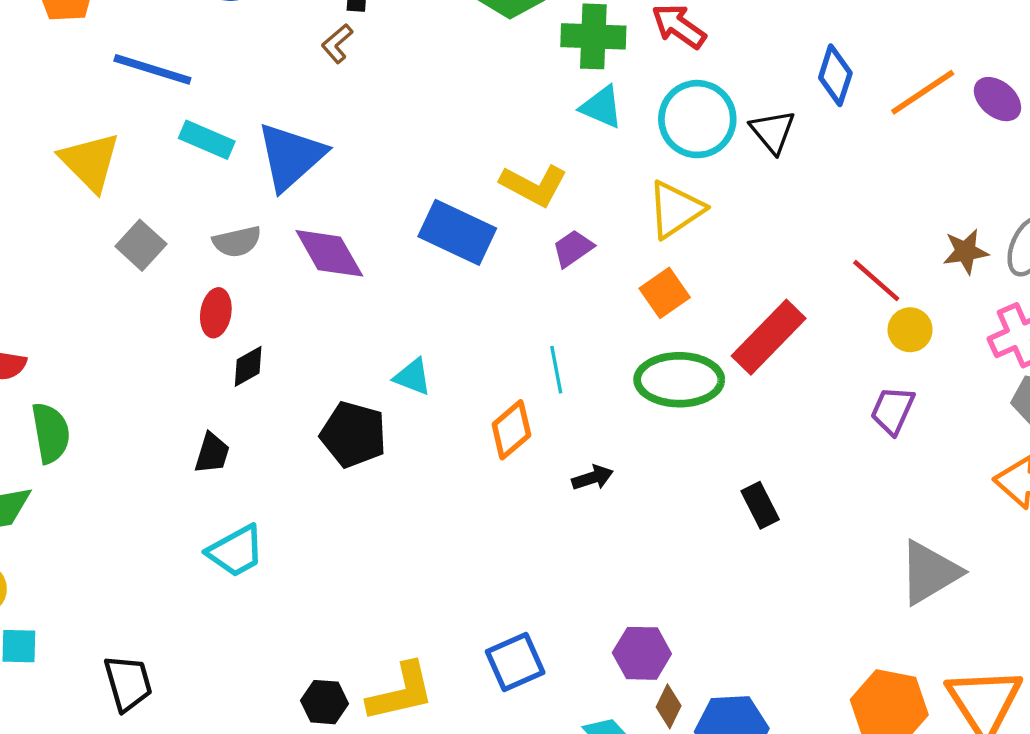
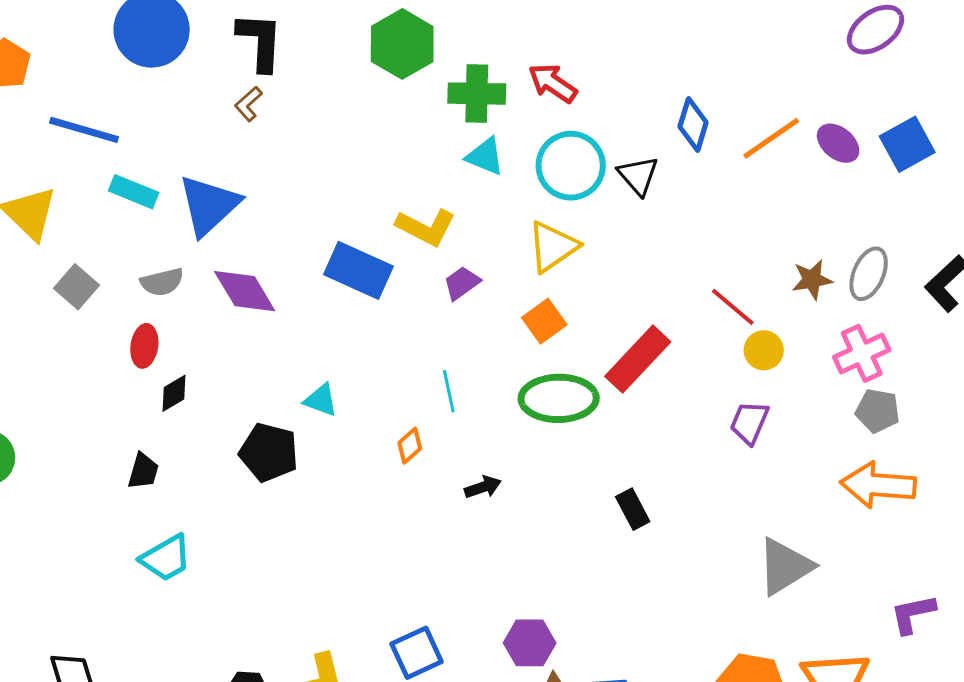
orange diamond: (511, 430) -> (410, 446), size x0.7

